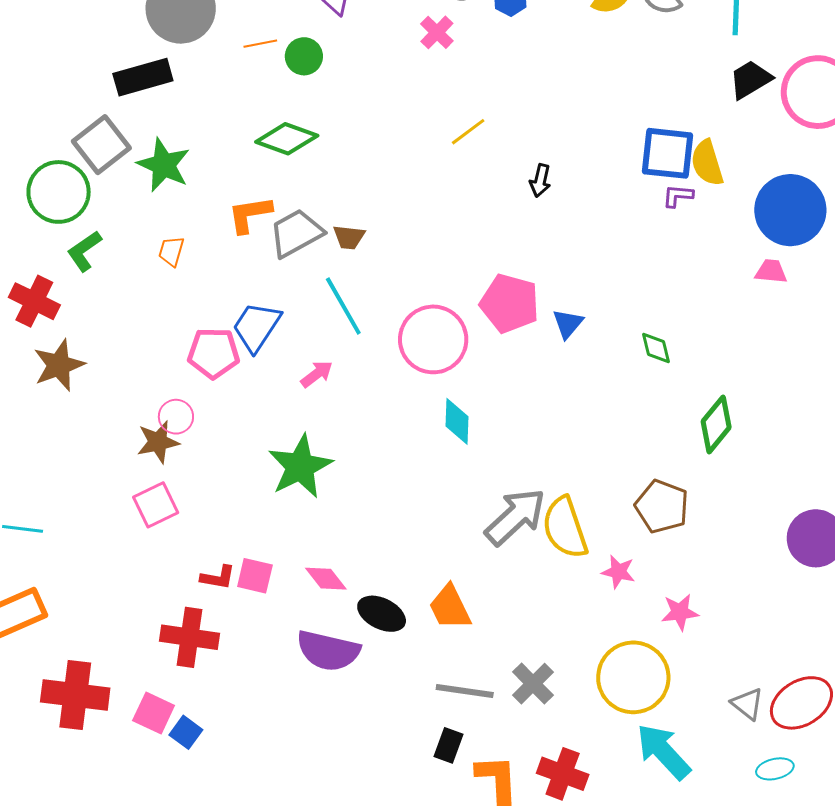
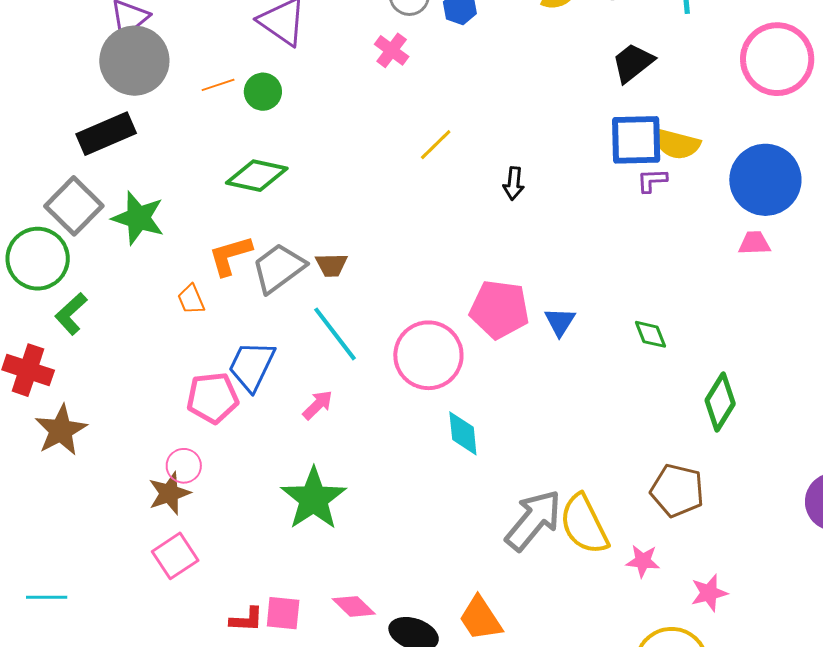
black trapezoid: (750, 79) -> (633, 63), moved
yellow semicircle: (707, 163) -> (677, 144), turned -51
orange trapezoid: (171, 251) -> (191, 299), moved, turned -32

